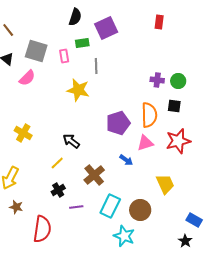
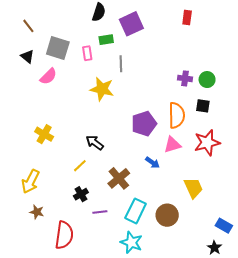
cyan star: (124, 236) -> (131, 242), moved

